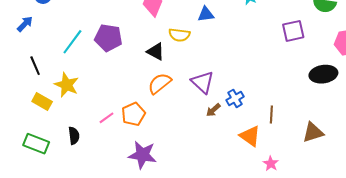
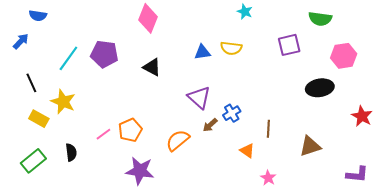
blue triangle: (206, 14) -> (202, 52), moved
yellow semicircle: (179, 35) -> (231, 48), moved
orange semicircle: (160, 83) -> (178, 140), moved
orange triangle: (250, 136) -> (247, 151), size x0.7
green rectangle: (36, 144) -> (33, 161), turned -60

